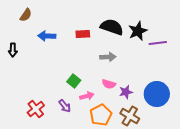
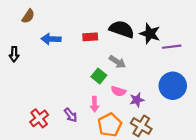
black star: (138, 31) -> (150, 34), turned -30
gray arrow: (108, 57) -> (117, 62), turned 35
green square: (74, 81) -> (99, 76), moved
blue circle: (157, 94) -> (173, 86), moved
pink arrow: (87, 96) -> (95, 104), turned 104

